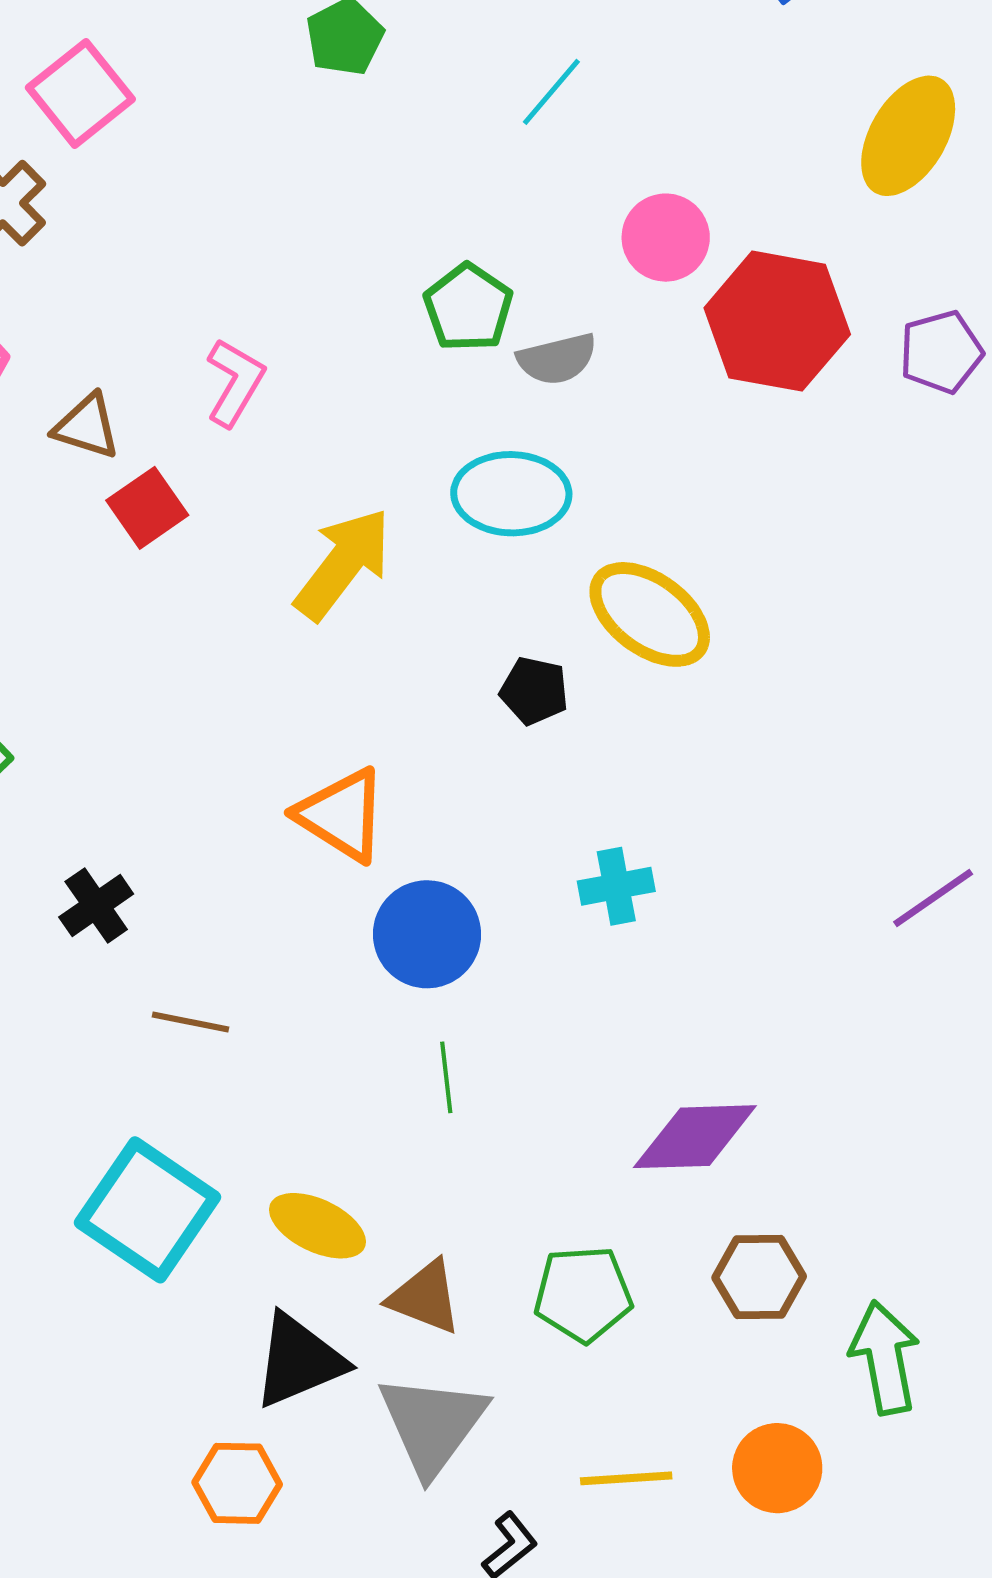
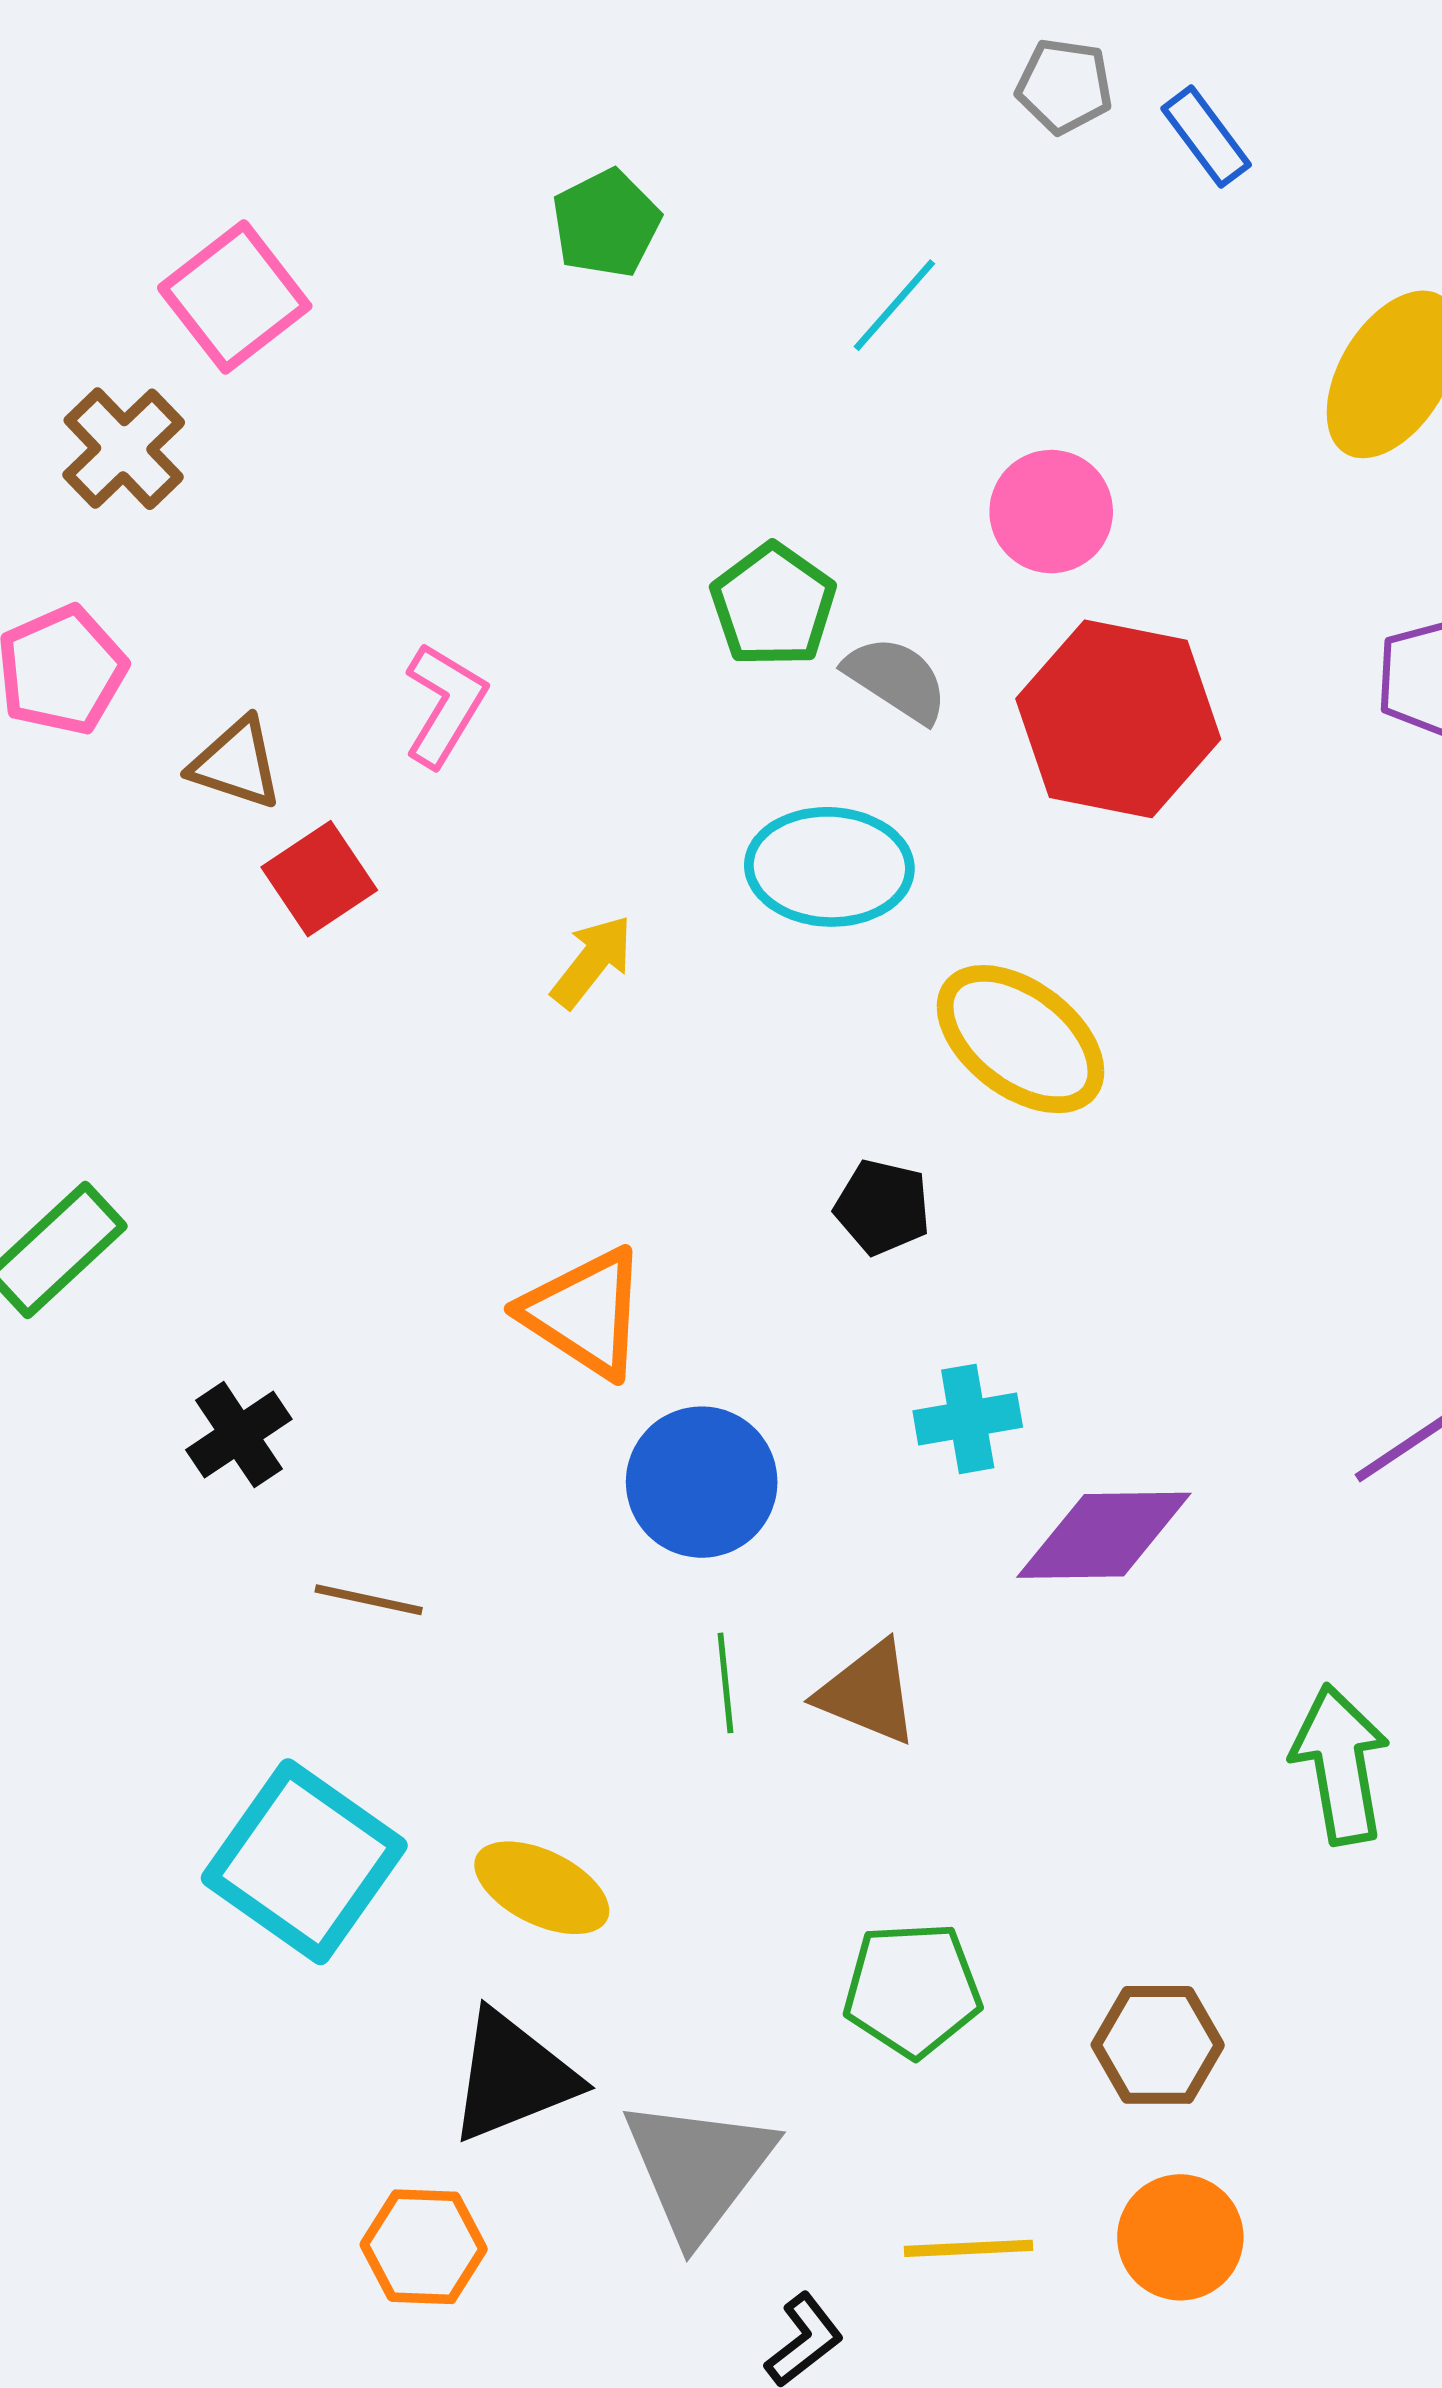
red hexagon: (777, 321) -> (1118, 719), moved
gray semicircle: (557, 359) -> (896, 679), turned -134
yellow arrow: (343, 564) -> (592, 961), size x0.6
black pentagon: (534, 691) -> (883, 1207), moved
purple diamond: (695, 1137) -> (1104, 1535), moved
brown hexagon: (759, 1277) -> (1158, 2045), moved
brown triangle: (425, 1297) -> (868, 1693), moved
green arrow: (885, 1358) -> (1340, 1764), moved

